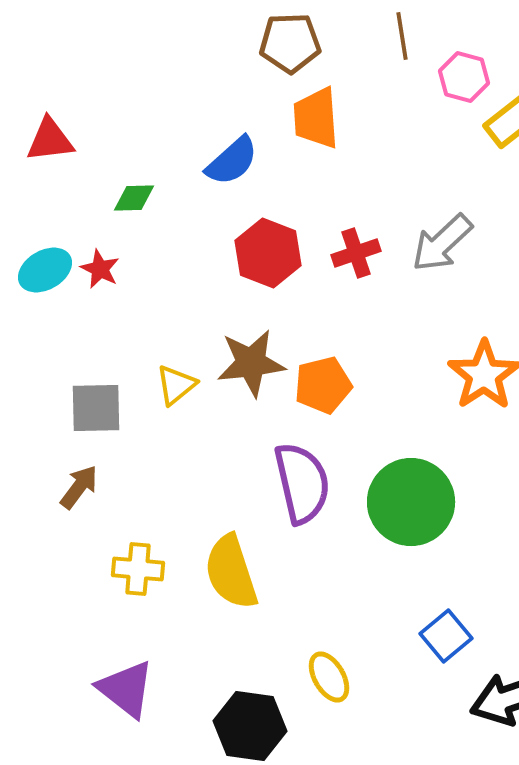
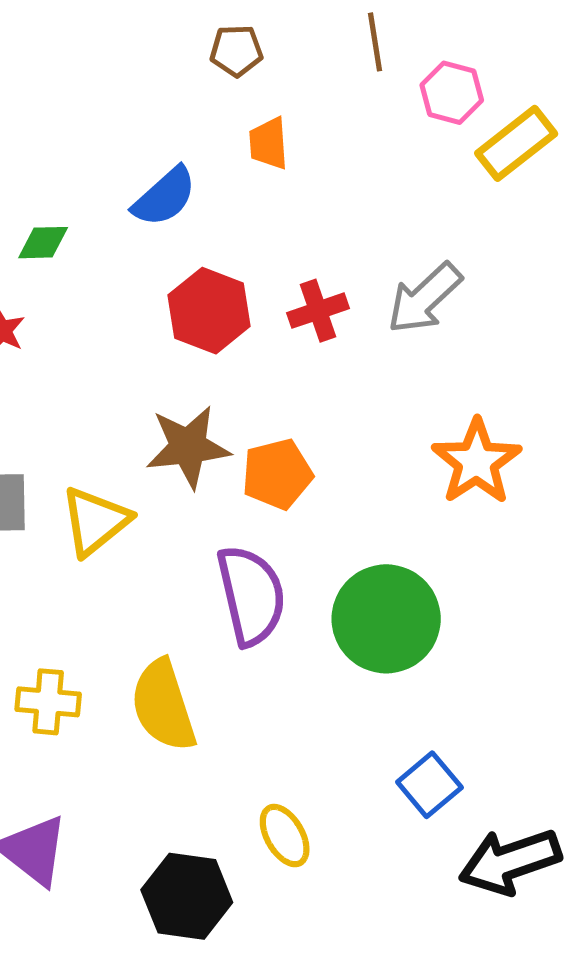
brown pentagon: (290, 43) -> (236, 51), size x0.7
orange trapezoid: (316, 118) -> (269, 143), size x0.7
yellow triangle: (176, 385) -> (95, 521), moved, size x1.4

